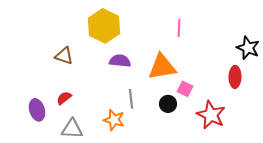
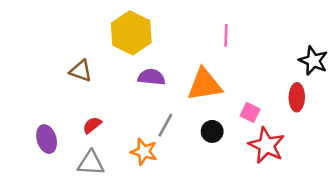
pink square: (185, 89) -> (250, 112), moved
red semicircle: (64, 98) -> (92, 125), moved
gray line: (131, 99) -> (165, 125), turned 36

